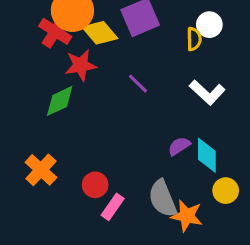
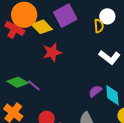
red star: (81, 65) -> (52, 52), moved
purple line: (138, 84) -> (34, 85), moved
green diamond: (60, 101) -> (18, 82), moved, turned 60

